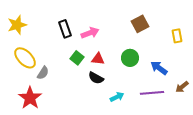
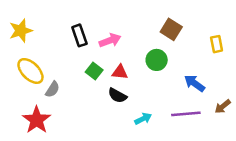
brown square: (140, 24) -> (171, 29), turned -30
green circle: (130, 58) -> (157, 60), moved

